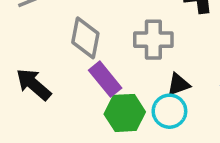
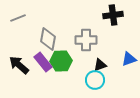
purple rectangle: (105, 79) -> (43, 62), moved
green hexagon: (125, 113) -> (61, 61), moved

